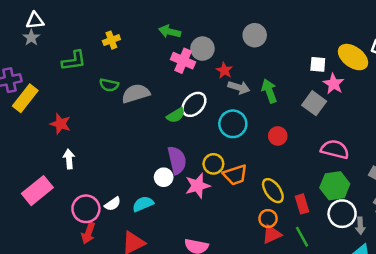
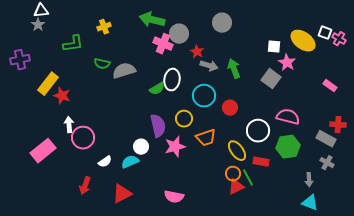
green arrow: (170, 32) -> (152, 20), size x1.4
yellow rectangle: (25, 98) -> (48, 84), moved
white ellipse: (194, 104) -> (172, 80), turned -35
red circle: (278, 136) -> (230, 108), moved
yellow circle: (213, 164) -> (184, 119), moved
white circle: (164, 177) -> (141, 147), moved
red rectangle: (302, 204) -> (261, 162), turned -63
pink circle: (86, 209) -> (83, 138), moved
white circle: (342, 214) -> (258, 131), moved
green line: (302, 237) -> (248, 178), moved

